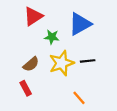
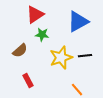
green star: (52, 37) -> (42, 35), moved
brown semicircle: (31, 64) -> (20, 51), moved

